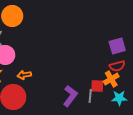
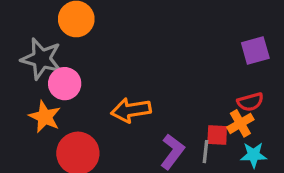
purple square: (117, 46) -> (255, 50), moved
orange arrow: (24, 75) -> (131, 110), moved, size x1.6

